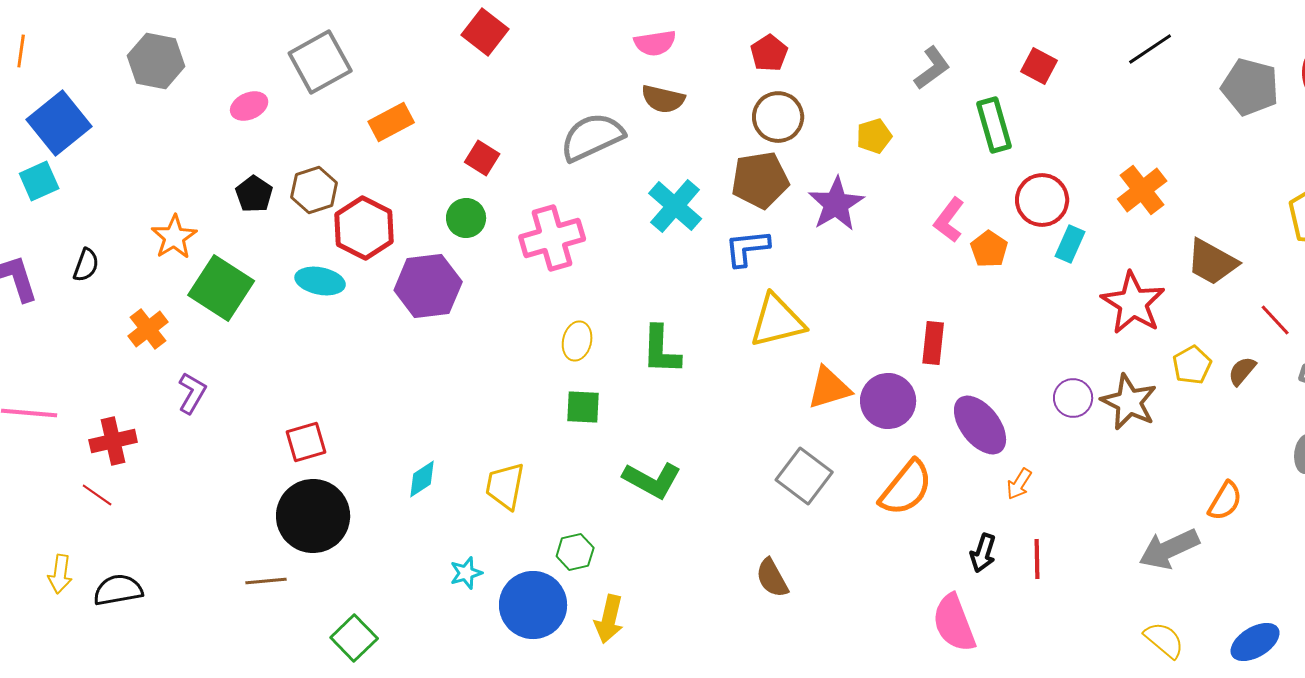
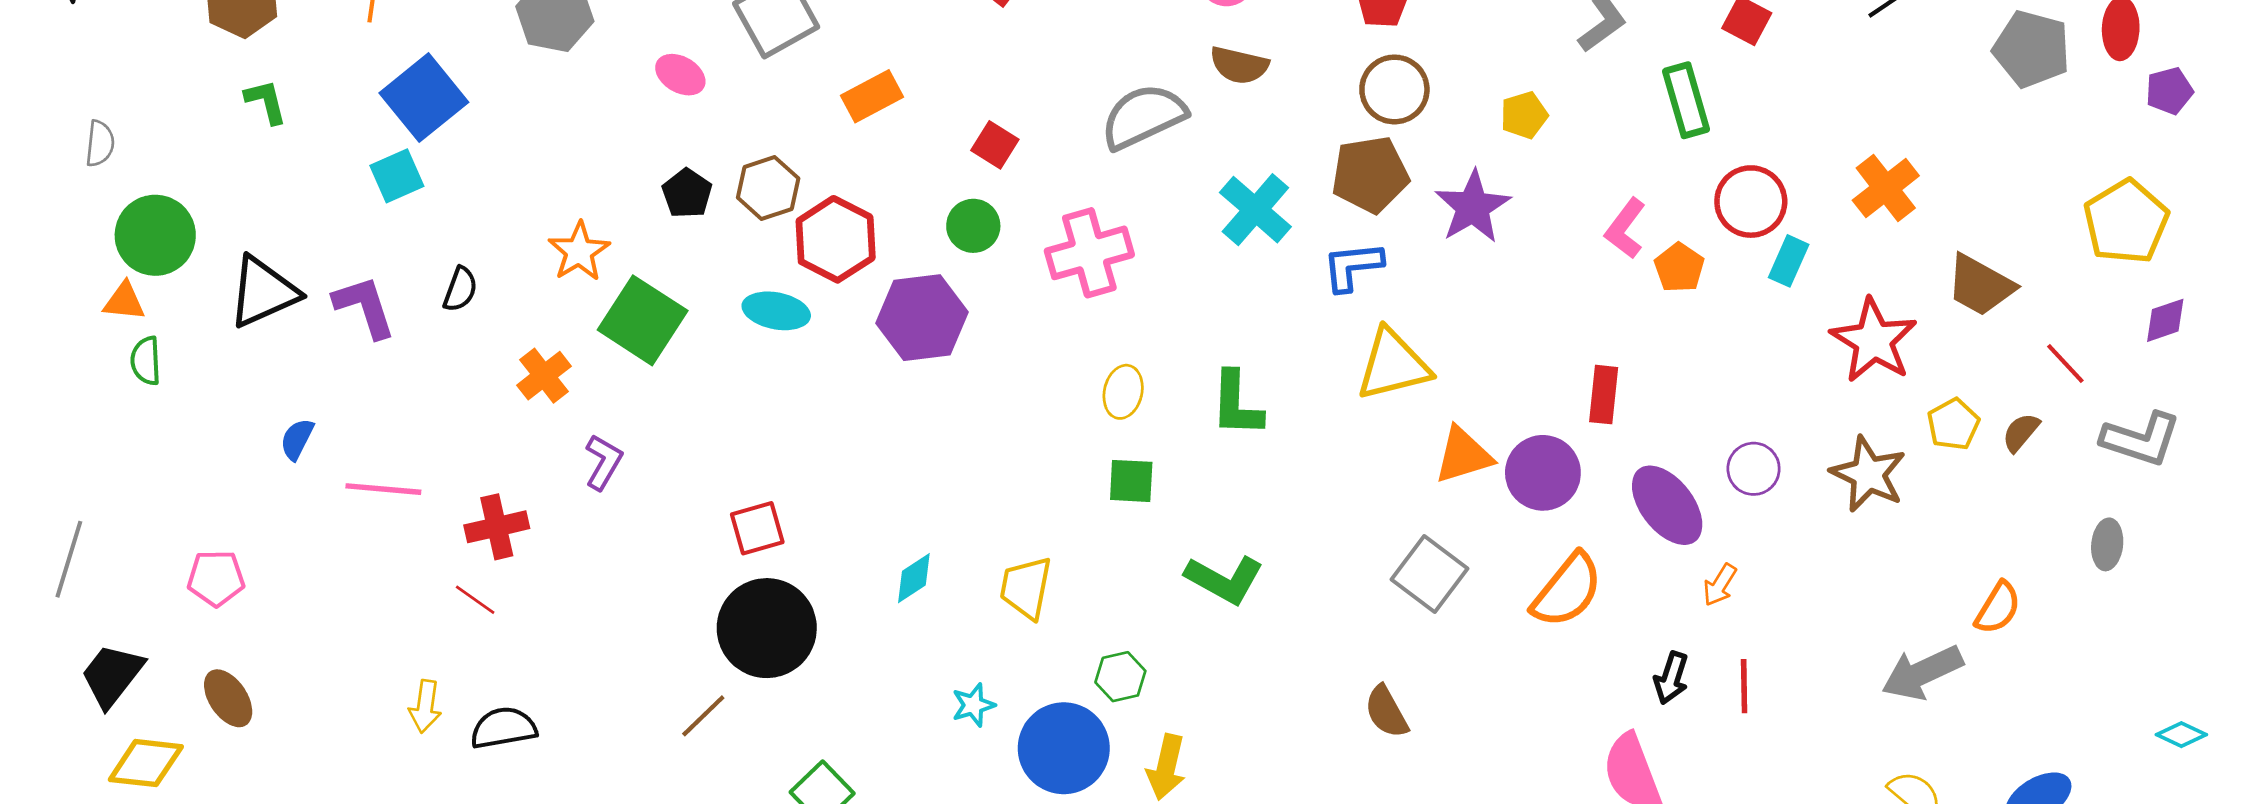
pink ellipse: (249, 106) -> (680, 75), turned 54
purple circle: (1073, 398) -> (1754, 469), moved
brown line: (266, 581) -> (703, 716), turned -39

